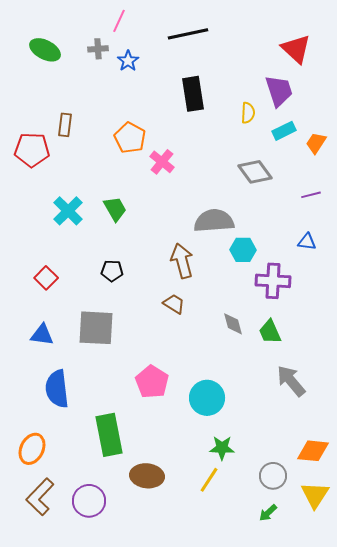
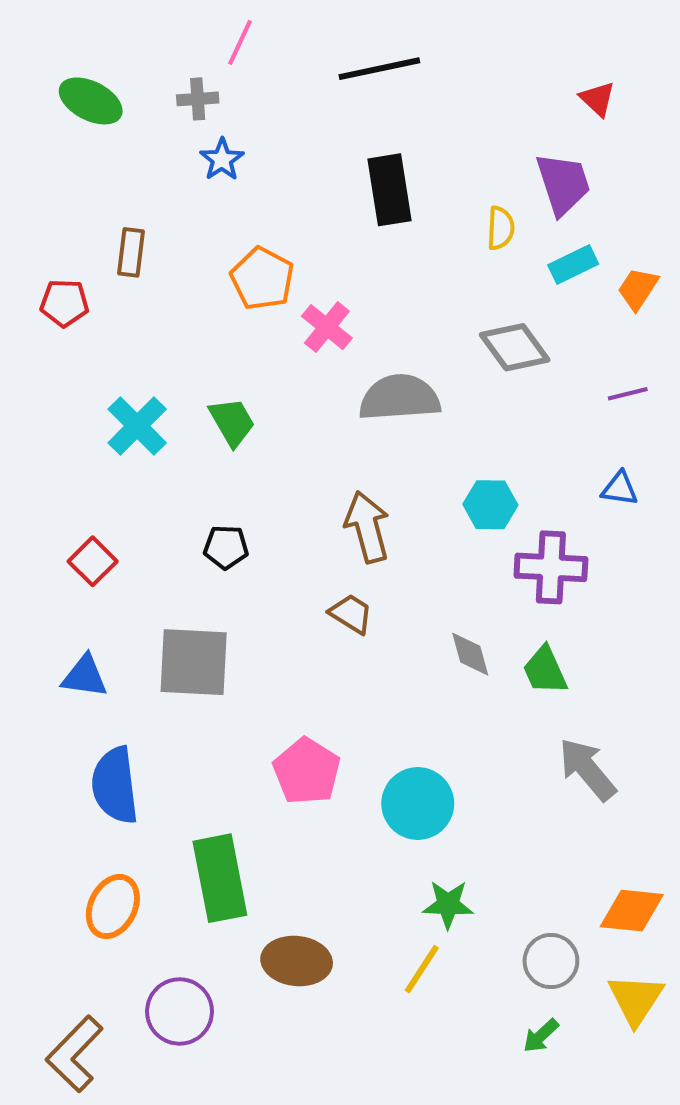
red triangle: (296, 49) -> (597, 99), size x0.6
blue star: (128, 61) -> (222, 160), moved
red pentagon: (32, 150) -> (64, 303), size x0.7
gray semicircle: (214, 221) -> (400, 398), moved
orange ellipse: (32, 449) -> (113, 906), moved
brown L-shape: (40, 497) -> (75, 1054), moved

